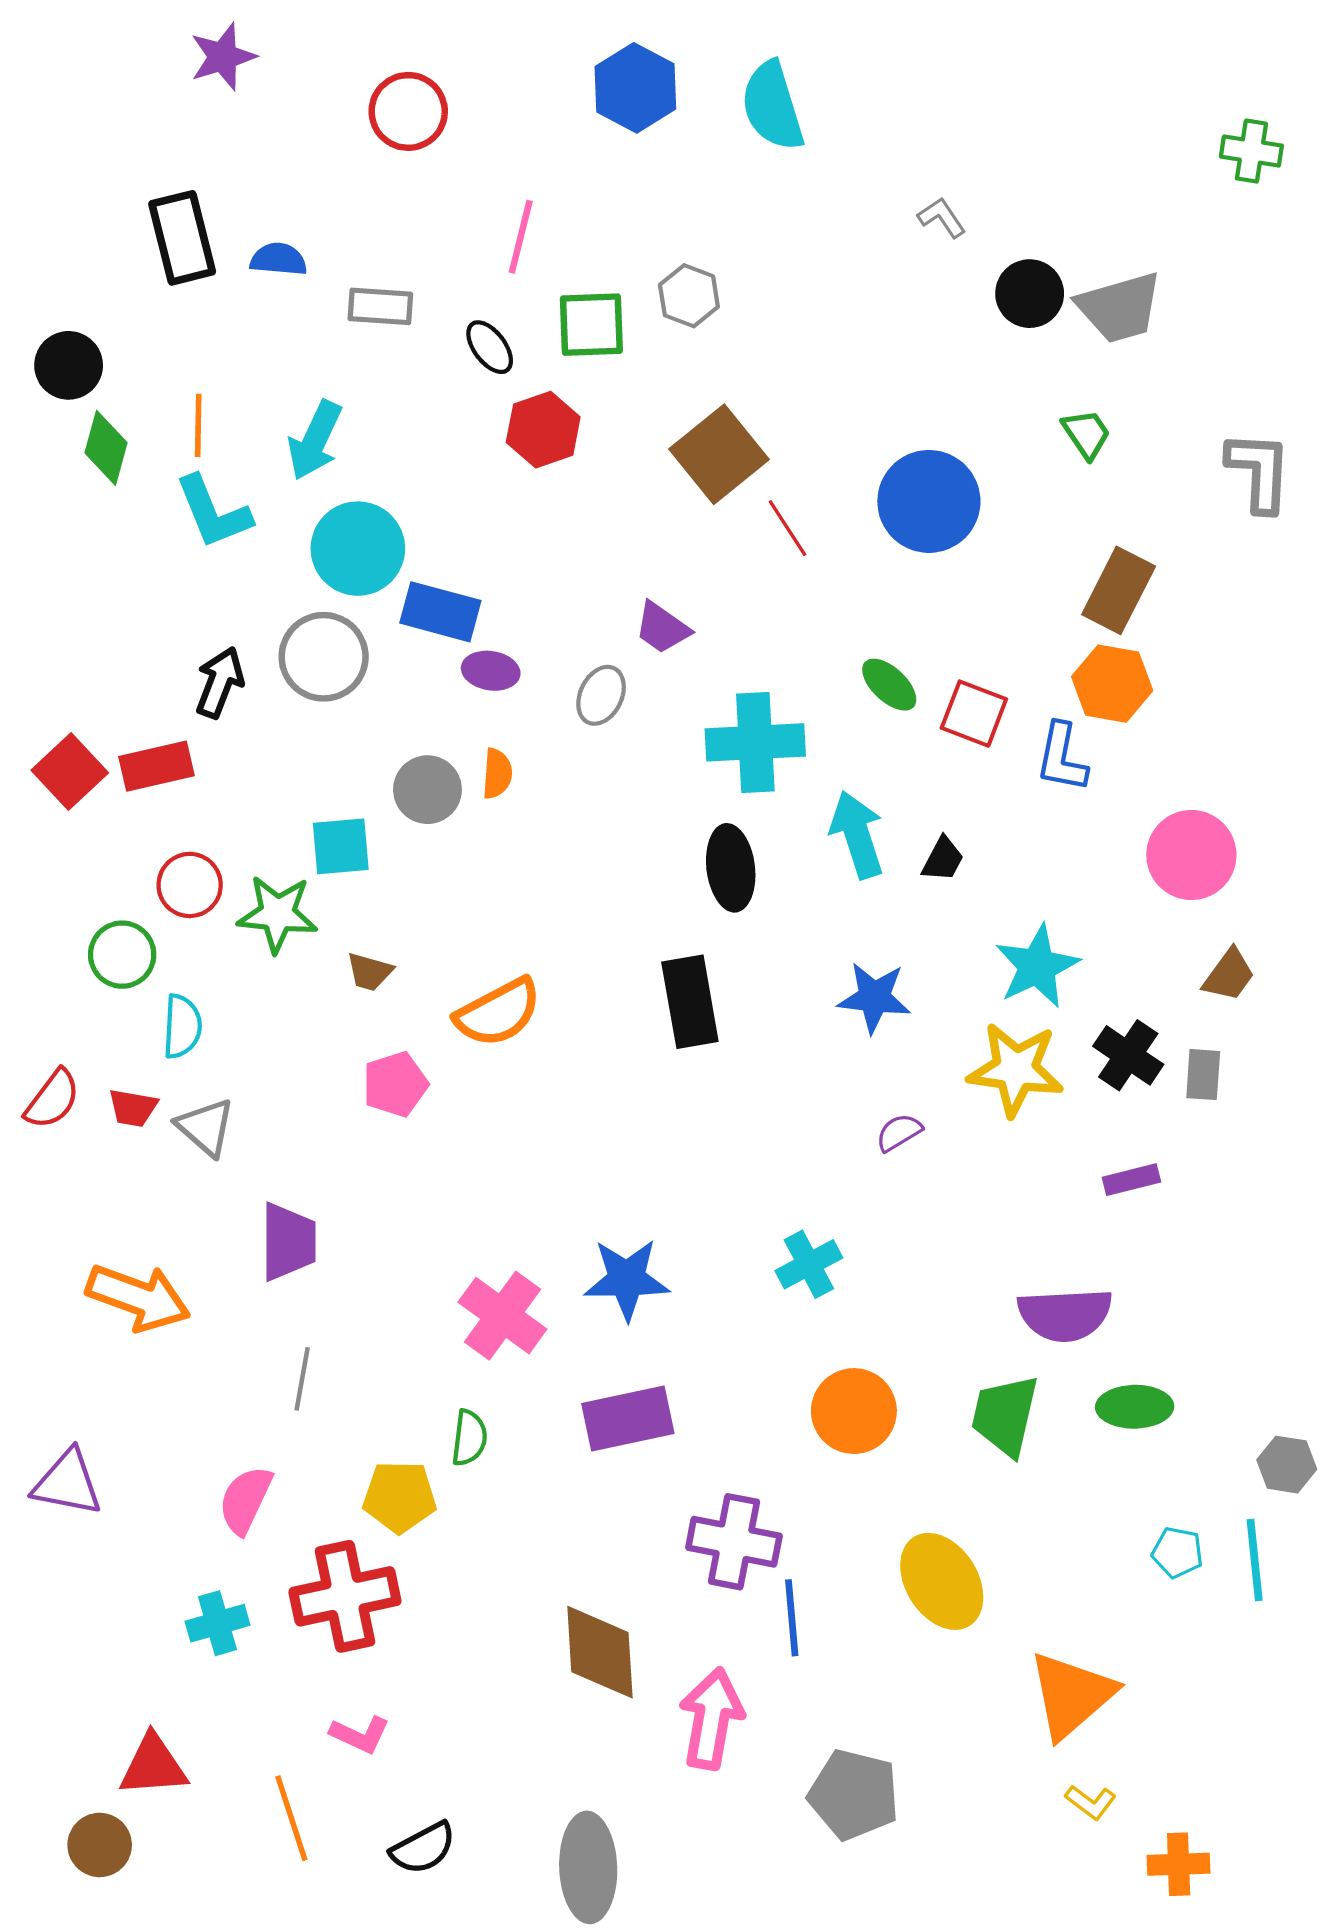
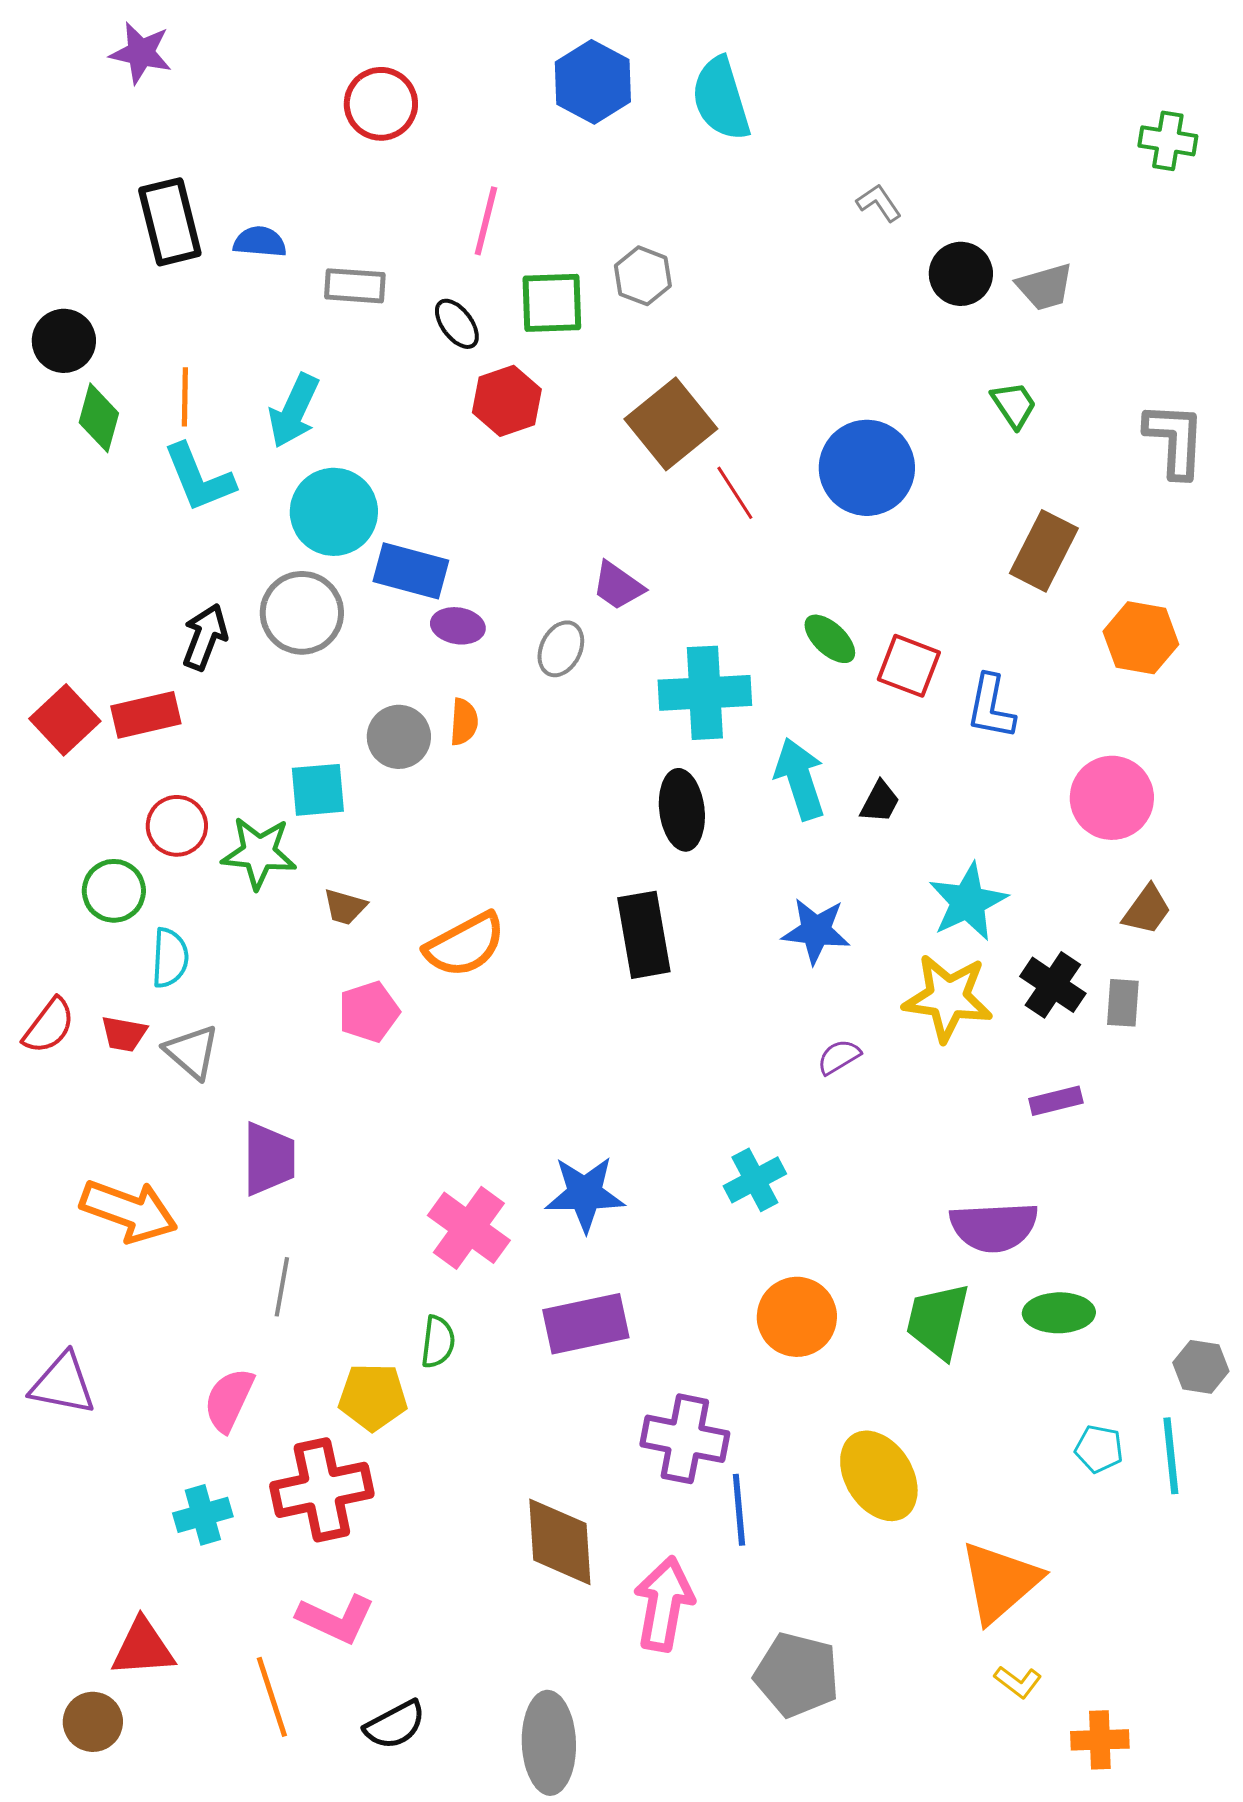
purple star: (223, 57) -> (141, 53), moved, turned 30
gray trapezoid: (1120, 307) -> (1045, 287), size x0.7
orange hexagon: (1112, 684) -> (1141, 638), moved
pink L-shape: (360, 1735) -> (336, 1619), size x1.4

